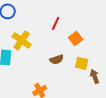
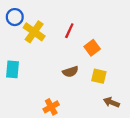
yellow cross: (22, 40) -> (34, 32), moved
brown arrow: (95, 76) -> (111, 102), moved, turned -48

